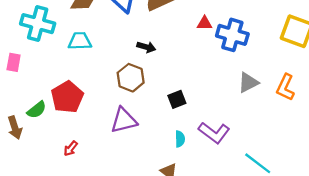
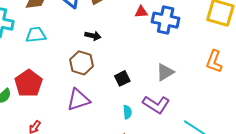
gray triangle: (248, 83) -> (165, 72), moved

